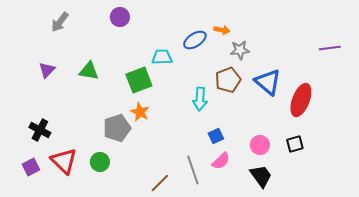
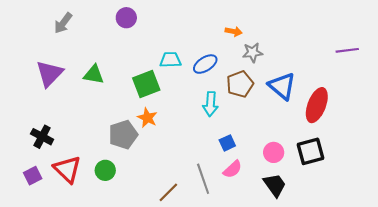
blue ellipse: (195, 40) -> (205, 64), moved
purple triangle: (47, 70) -> (49, 74), size x1.6
black square: (295, 144) -> (310, 151), size x1.5

